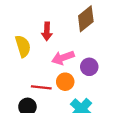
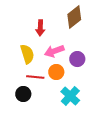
yellow semicircle: (23, 46) -> (27, 54), moved

